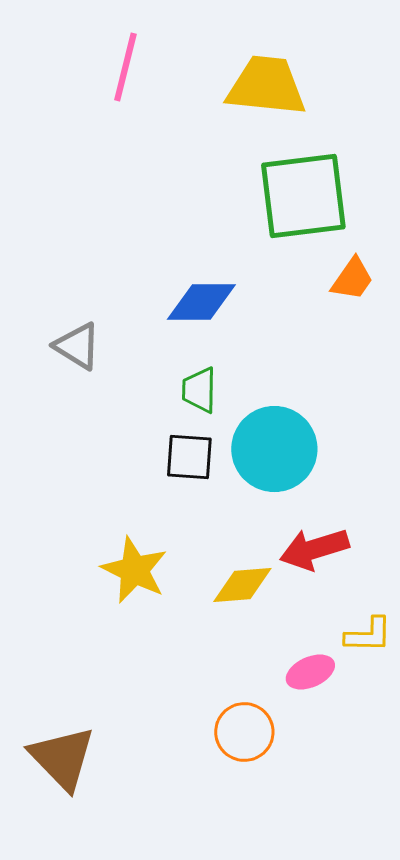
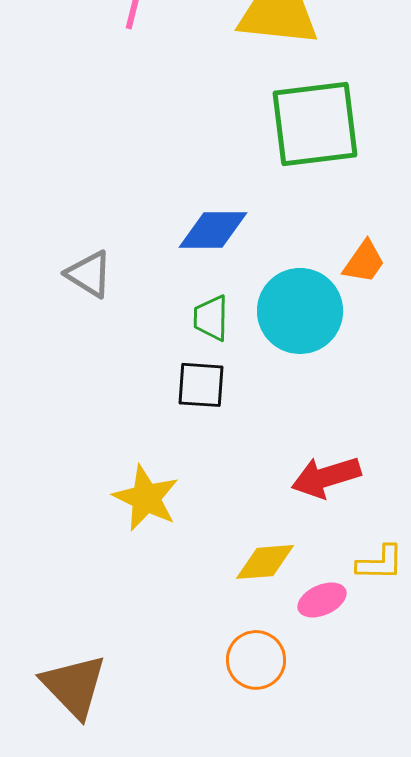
orange trapezoid: (352, 279) -> (364, 262), moved
cyan circle: (274, 449) -> (300, 311), moved
yellow diamond: (242, 585) -> (265, 562), moved

